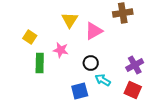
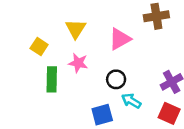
yellow triangle: (70, 20) -> (76, 29), moved

